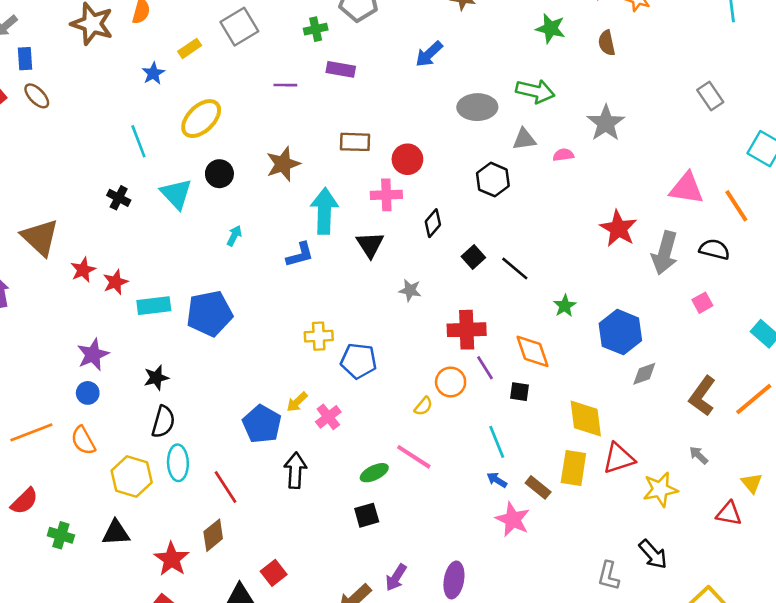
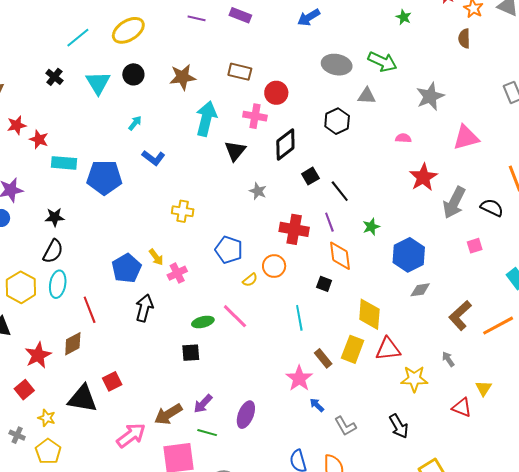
green star: (551, 28) -> (404, 17), size x0.7
brown semicircle: (607, 43) -> (464, 38), moved
cyan line: (138, 141) -> (78, 38), turned 60
pink semicircle: (563, 155) -> (403, 138), moved
pink triangle: (686, 188) -> (466, 138), moved, turned -36
black diamond: (433, 223) -> (285, 144), size x1.5
blue L-shape: (300, 255) -> (153, 158), moved, turned 40
red star: (115, 282) -> (39, 139), turned 30
blue pentagon: (359, 361) -> (229, 250), moved
purple line: (485, 368) -> (329, 222), moved
yellow arrow: (297, 402) -> (156, 257), turned -96
blue arrow: (497, 480) -> (317, 405), moved
gray L-shape: (609, 576) -> (345, 426), moved, turned -55

